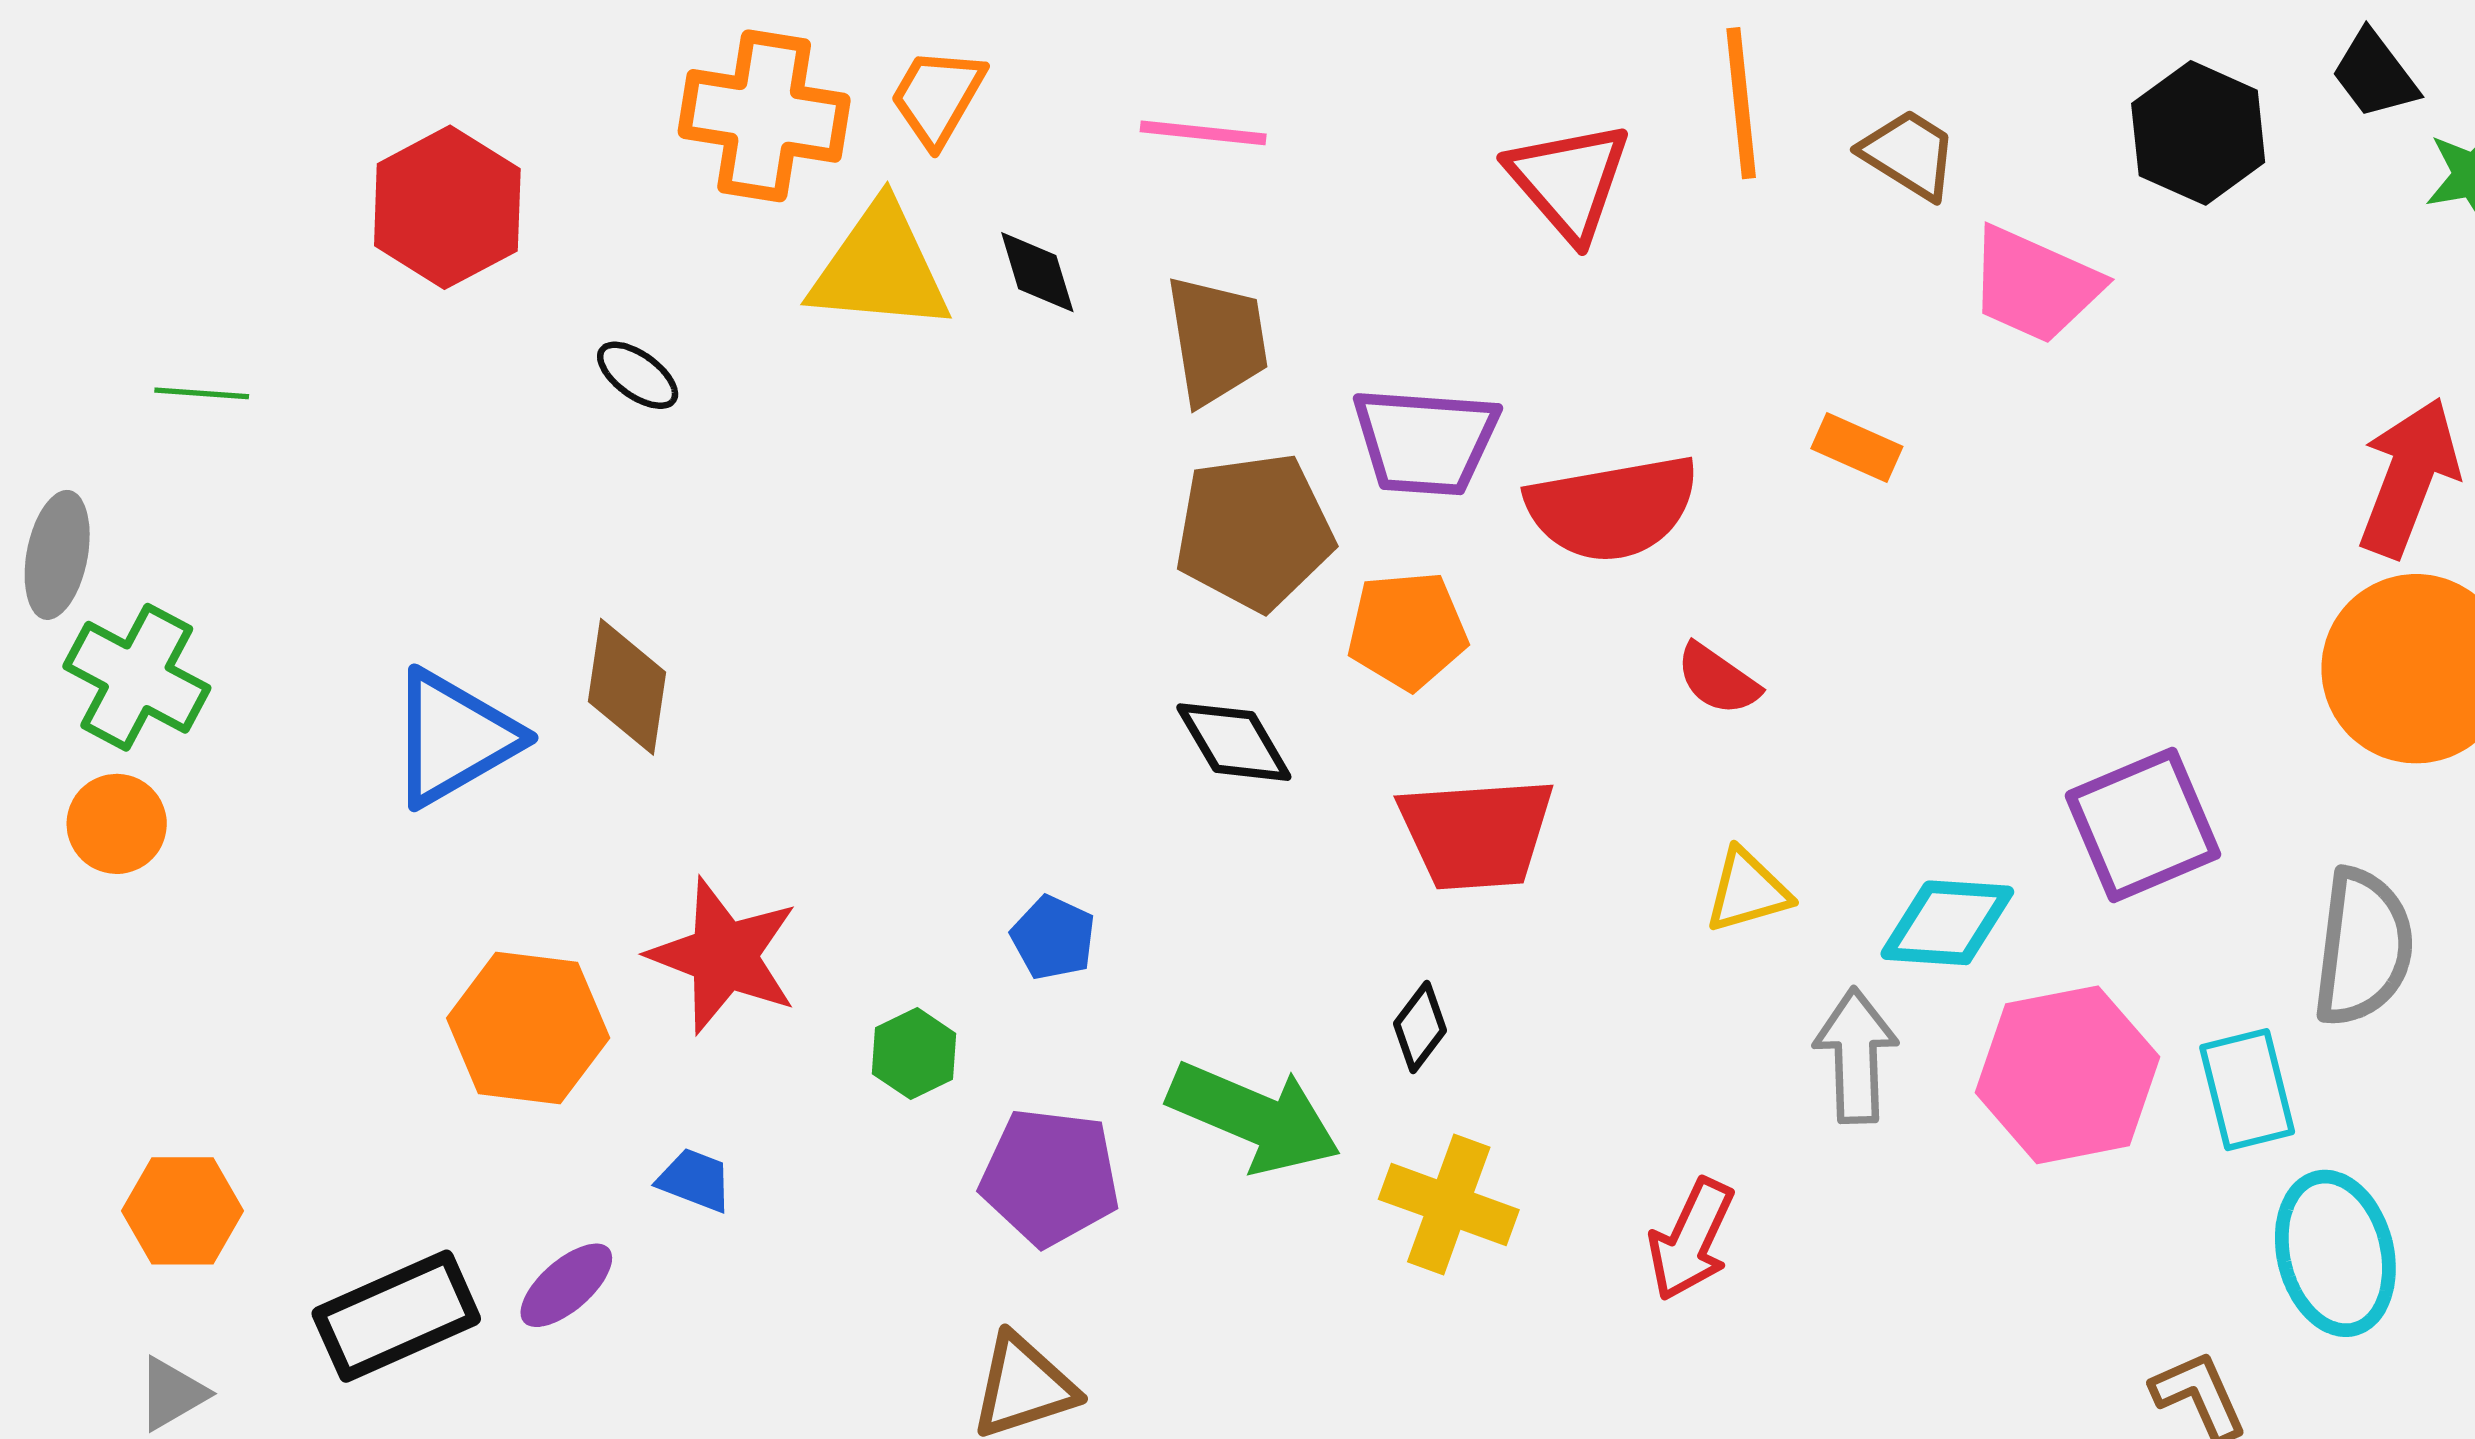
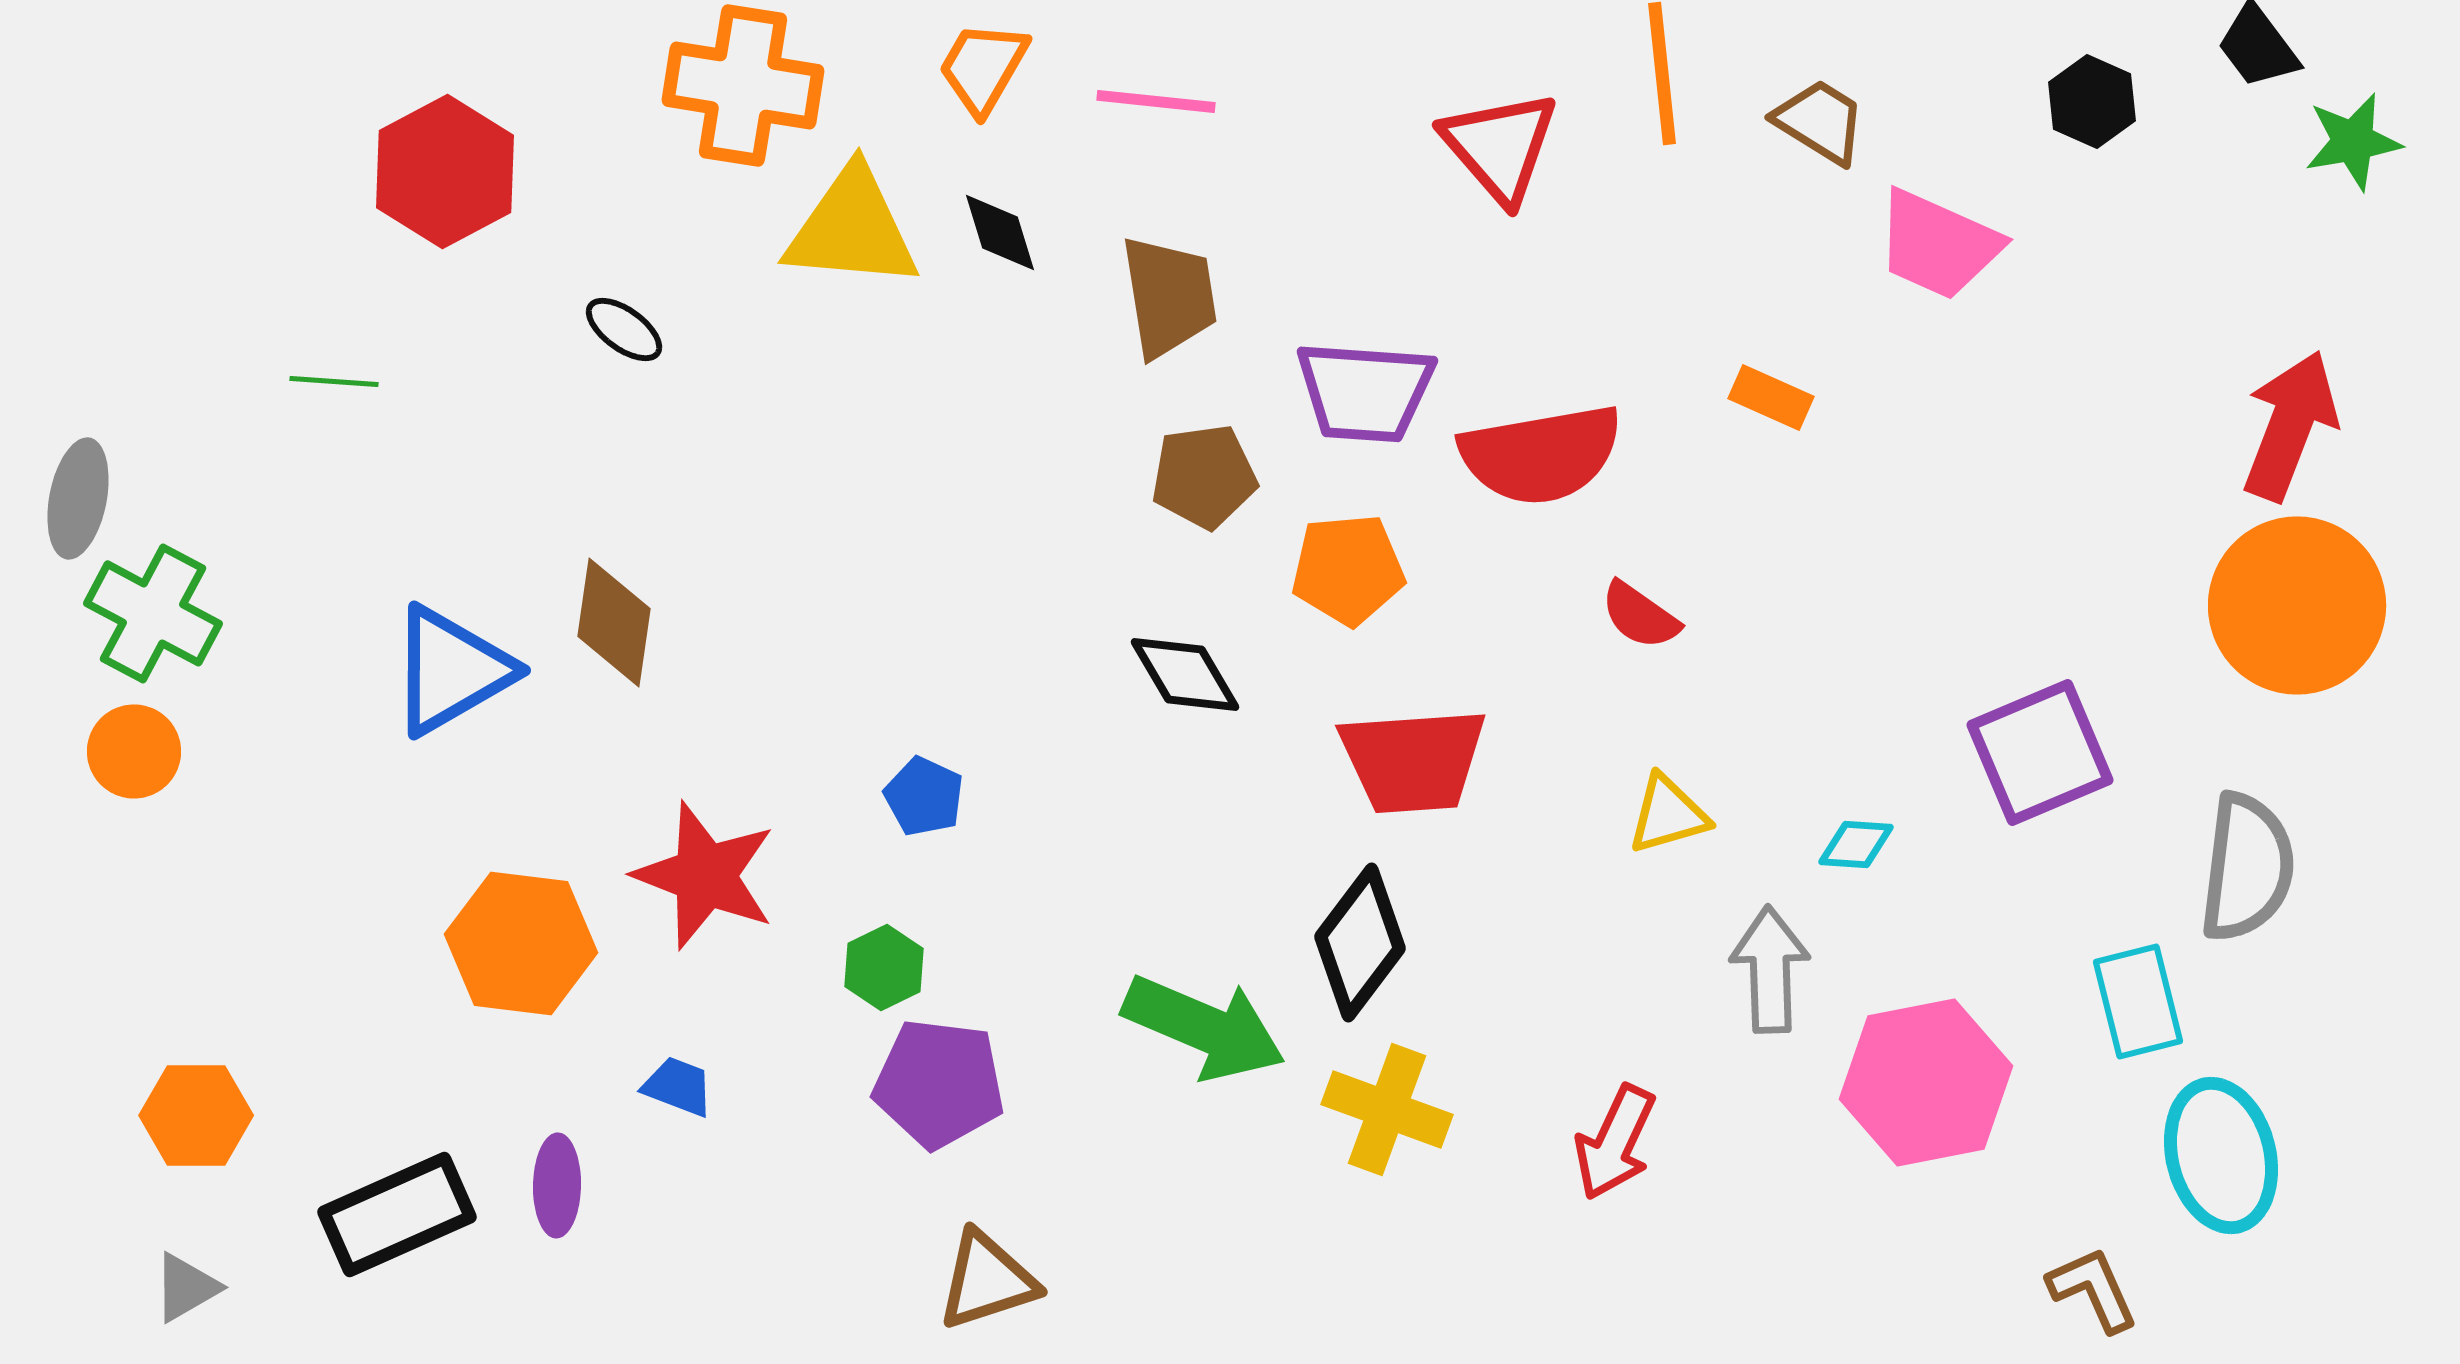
orange trapezoid: (937, 97) -> (983, 67), moved
black hexagon: (2198, 133) -> (2092, 101), size x0.7
green line: (202, 393) -> (334, 381), moved
brown pentagon: (1254, 532) -> (1204, 476), size x0.7
cyan diamond: (1947, 923) -> (1856, 844), size x0.6
blue pentagon: (1053, 938) -> (924, 796), moved
black diamond: (1420, 1027) -> (1360, 942), size x1.8
pink hexagon: (2067, 1075) -> (1926, 1082), moved
purple pentagon: (1050, 1177) -> (939, 1083), moved
purple ellipse: (566, 1285) -> (557, 1185), turned -48

